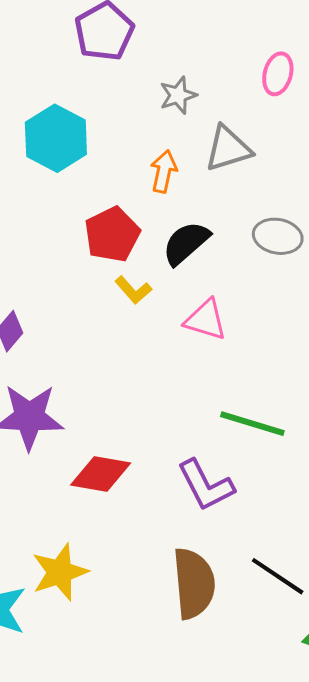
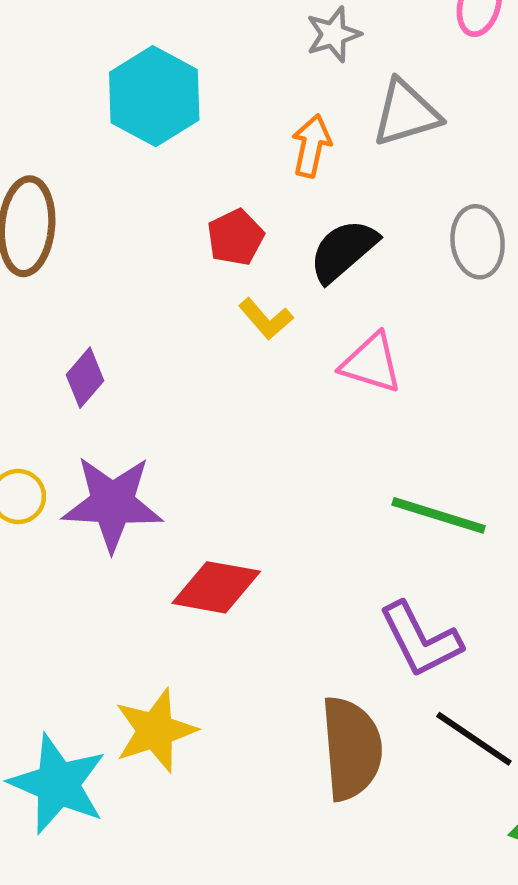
red pentagon: (112, 234) -> (235, 237), size x0.7
gray ellipse: (278, 236) -> (478, 242), turned 72
purple L-shape: (206, 485) -> (420, 640), moved

